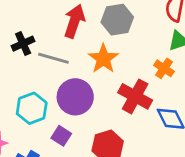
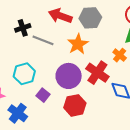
red arrow: (74, 21) -> (60, 16), turned -95
purple circle: (75, 97) -> (69, 76), moved

